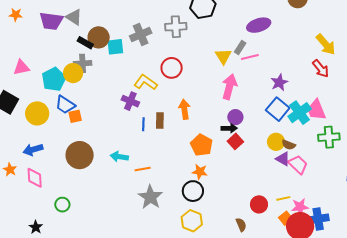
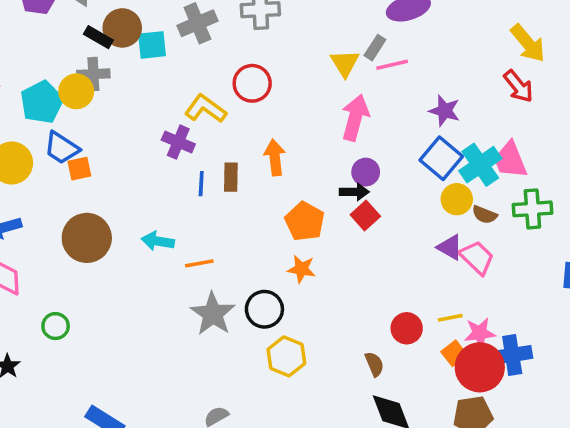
purple star: (279, 82) -> (445, 111), turned -30
yellow circle: (276, 142) -> (457, 199), moved
brown semicircle: (289, 145) -> (485, 215), moved
black circle: (193, 191) -> (264, 309), moved

